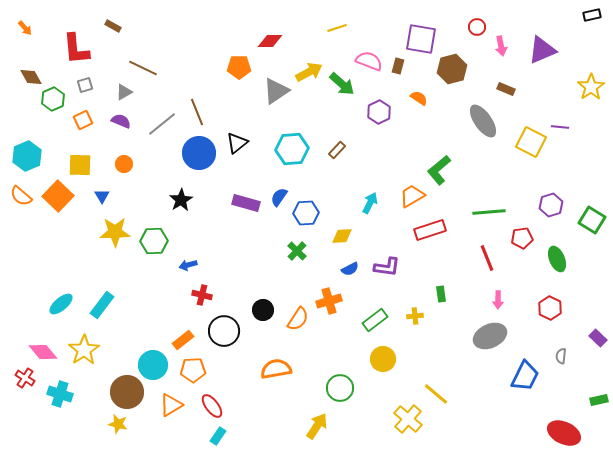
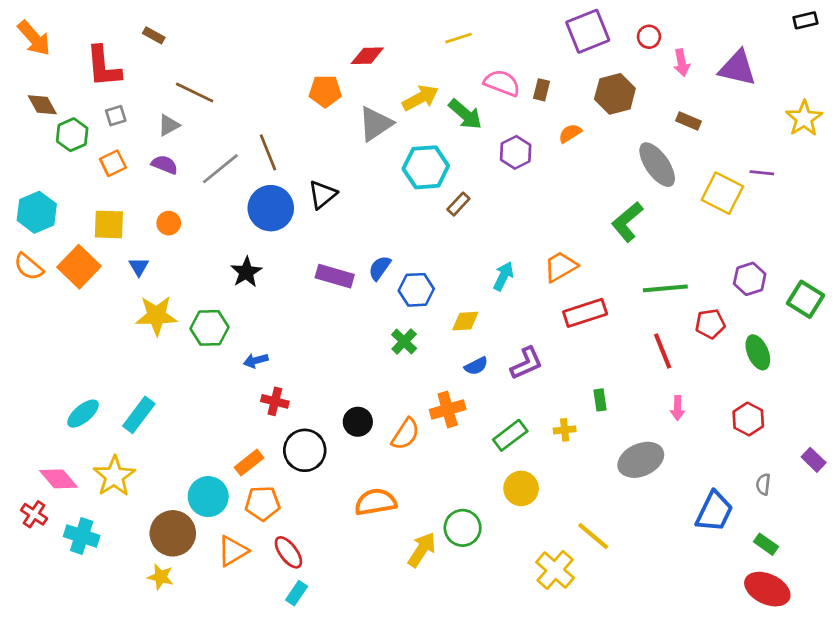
orange arrow: (25, 28) -> (34, 38), size x1.8
purple square: (421, 39) -> (588, 31), moved, turned -32
purple triangle: (542, 50) -> (737, 68), turned 36
orange semicircle: (419, 98) -> (570, 133), turned -66
cyan hexagon: (292, 149) -> (426, 167), moved
green L-shape: (439, 170) -> (627, 222), moved
purple L-shape: (387, 267) -> (527, 363), turned -32
gray ellipse: (490, 336) -> (641, 460), moved
green rectangle: (599, 400) -> (766, 544), moved, turned 48
yellow arrow: (317, 426) -> (422, 550), moved

